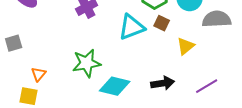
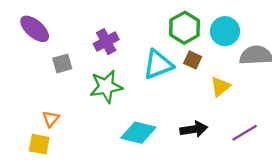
gray square: (14, 43) -> (62, 63), moved
green star: (87, 63) -> (106, 87), moved

